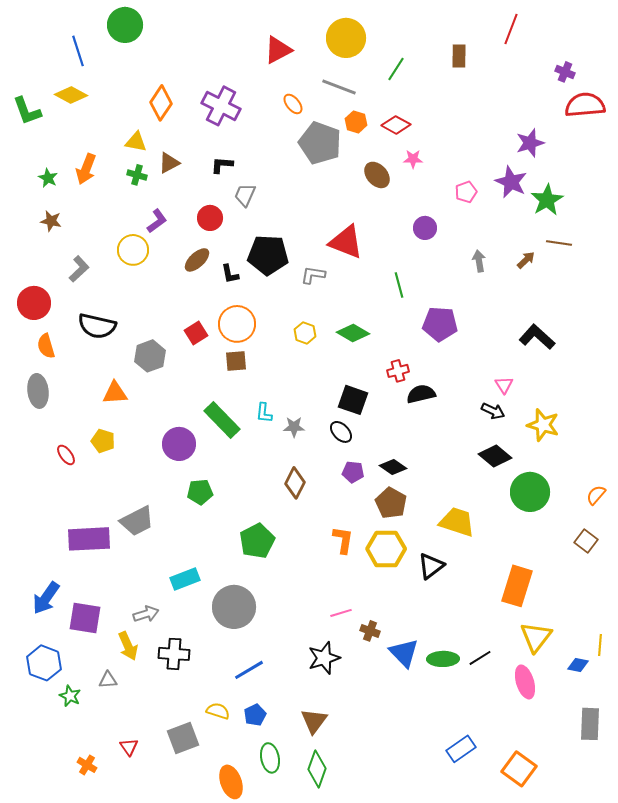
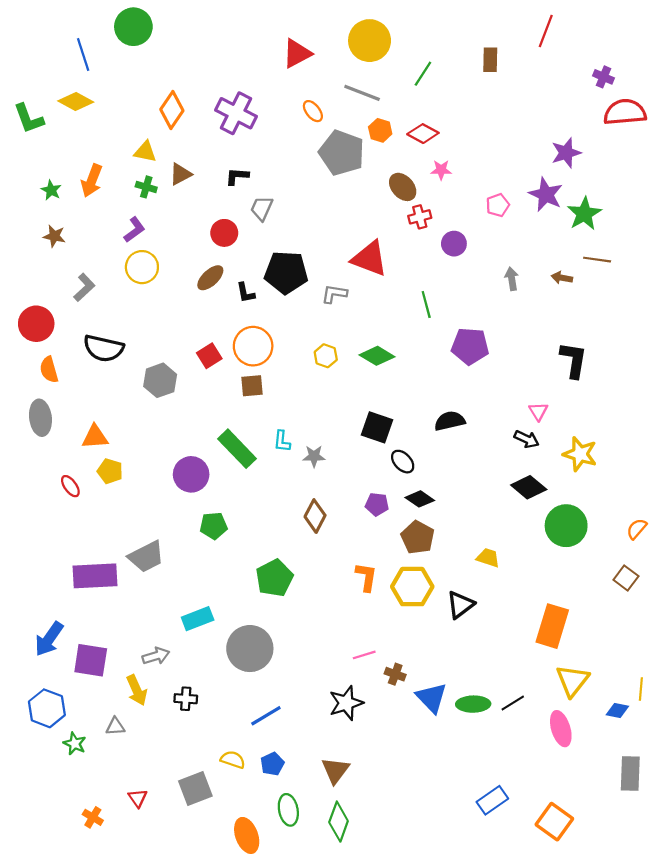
purple L-shape: (157, 221) -> (134, 230), moved
brown arrow: (526, 260) -> (562, 278), turned -126
black L-shape: (537, 337) -> (574, 360), turned 57
red cross: (398, 371) -> (420, 217), moved
orange triangle: (115, 393) -> (95, 437), moved
black ellipse: (341, 432) -> (403, 462), moved
yellow trapezoid: (457, 522) -> (488, 558), size x0.6
black cross: (174, 654) -> (186, 699), size x0.7

